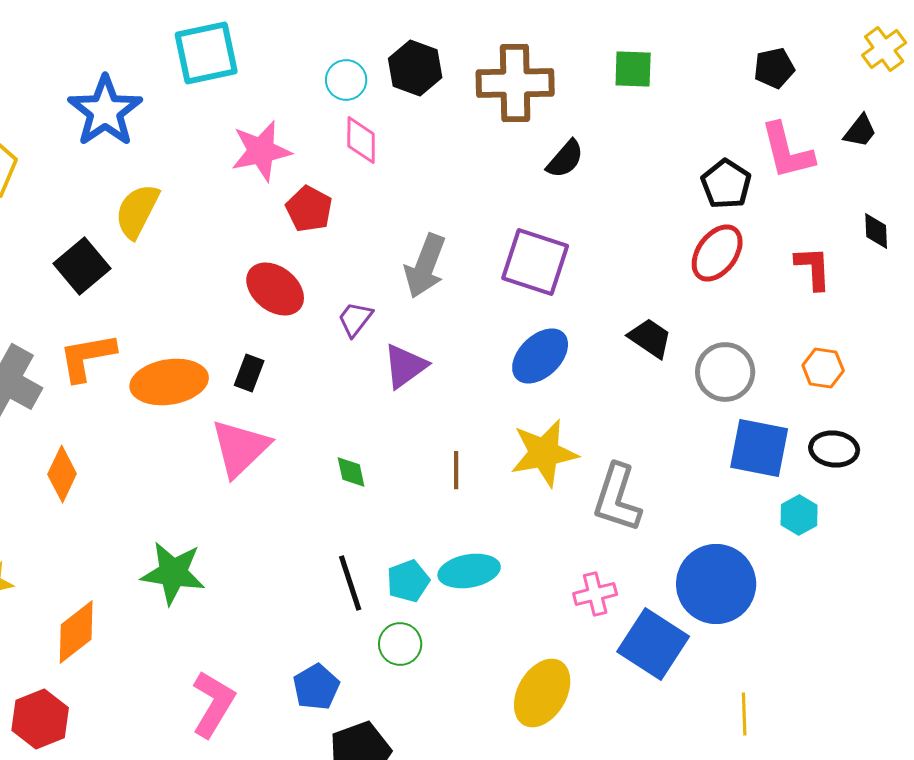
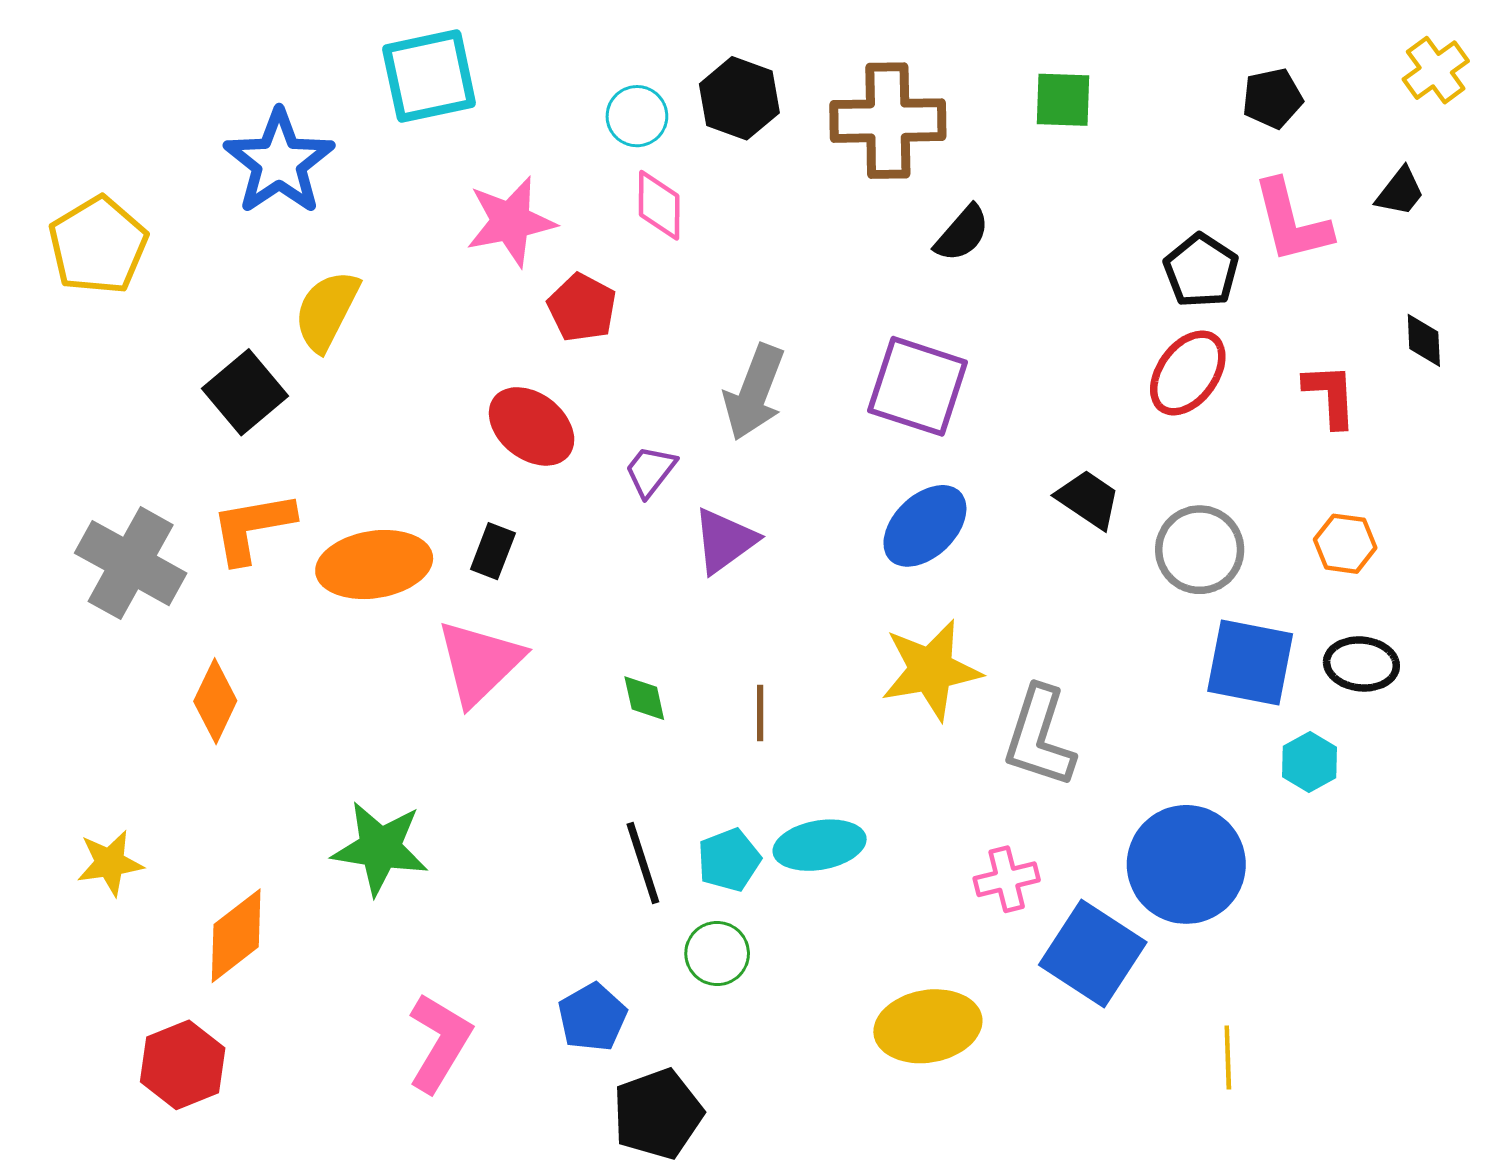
brown line: (456, 470) -> (760, 713), moved
yellow ellipse: (542, 693) -> (928, 1026), turned 50

